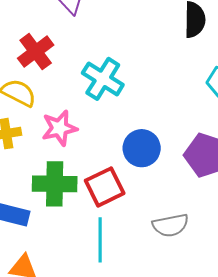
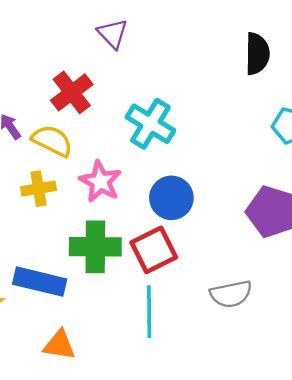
pink star: (59, 128) -> (100, 182), turned -30
blue circle: (142, 148) -> (171, 198), moved

